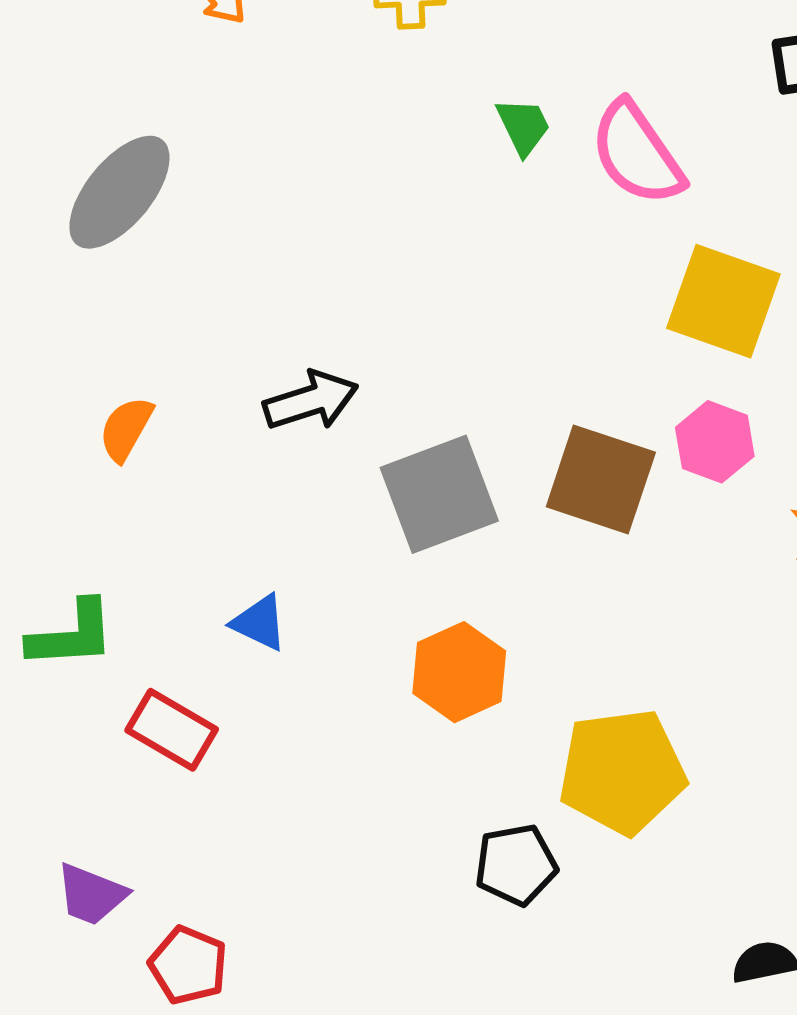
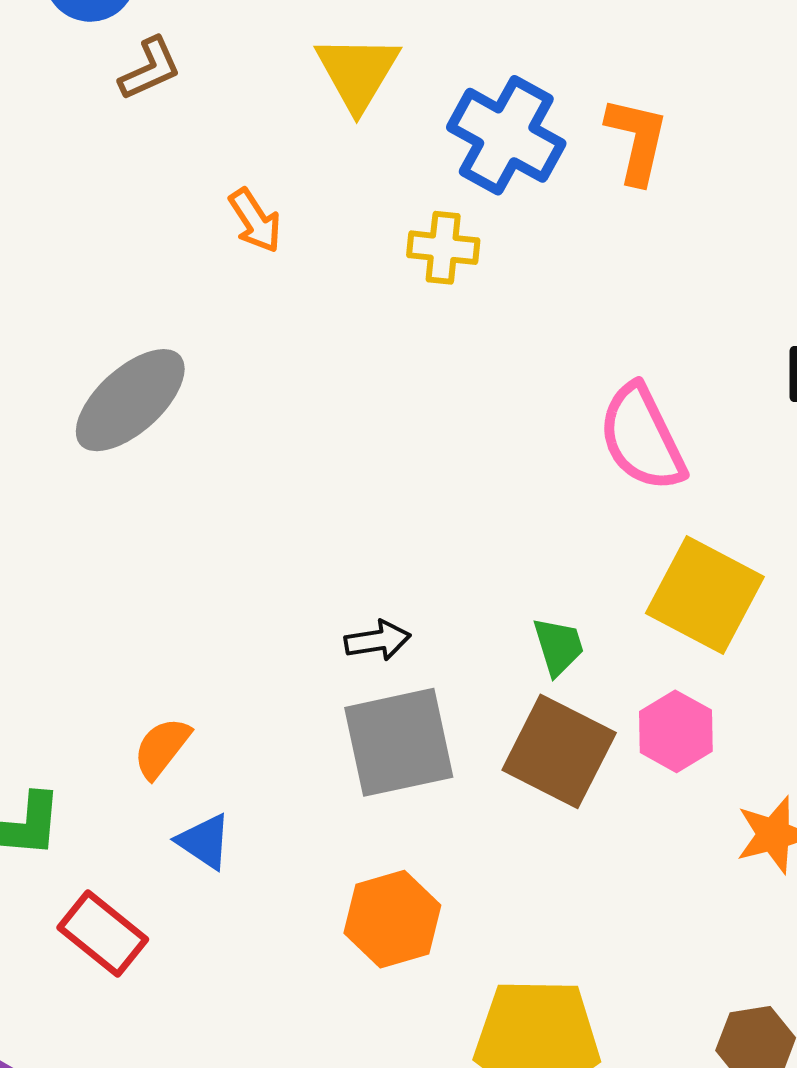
green trapezoid: (523, 126) -> (558, 646), moved
black arrow: (311, 401) -> (378, 640), moved, size x0.7
orange semicircle: (126, 429) -> (162, 748), moved

